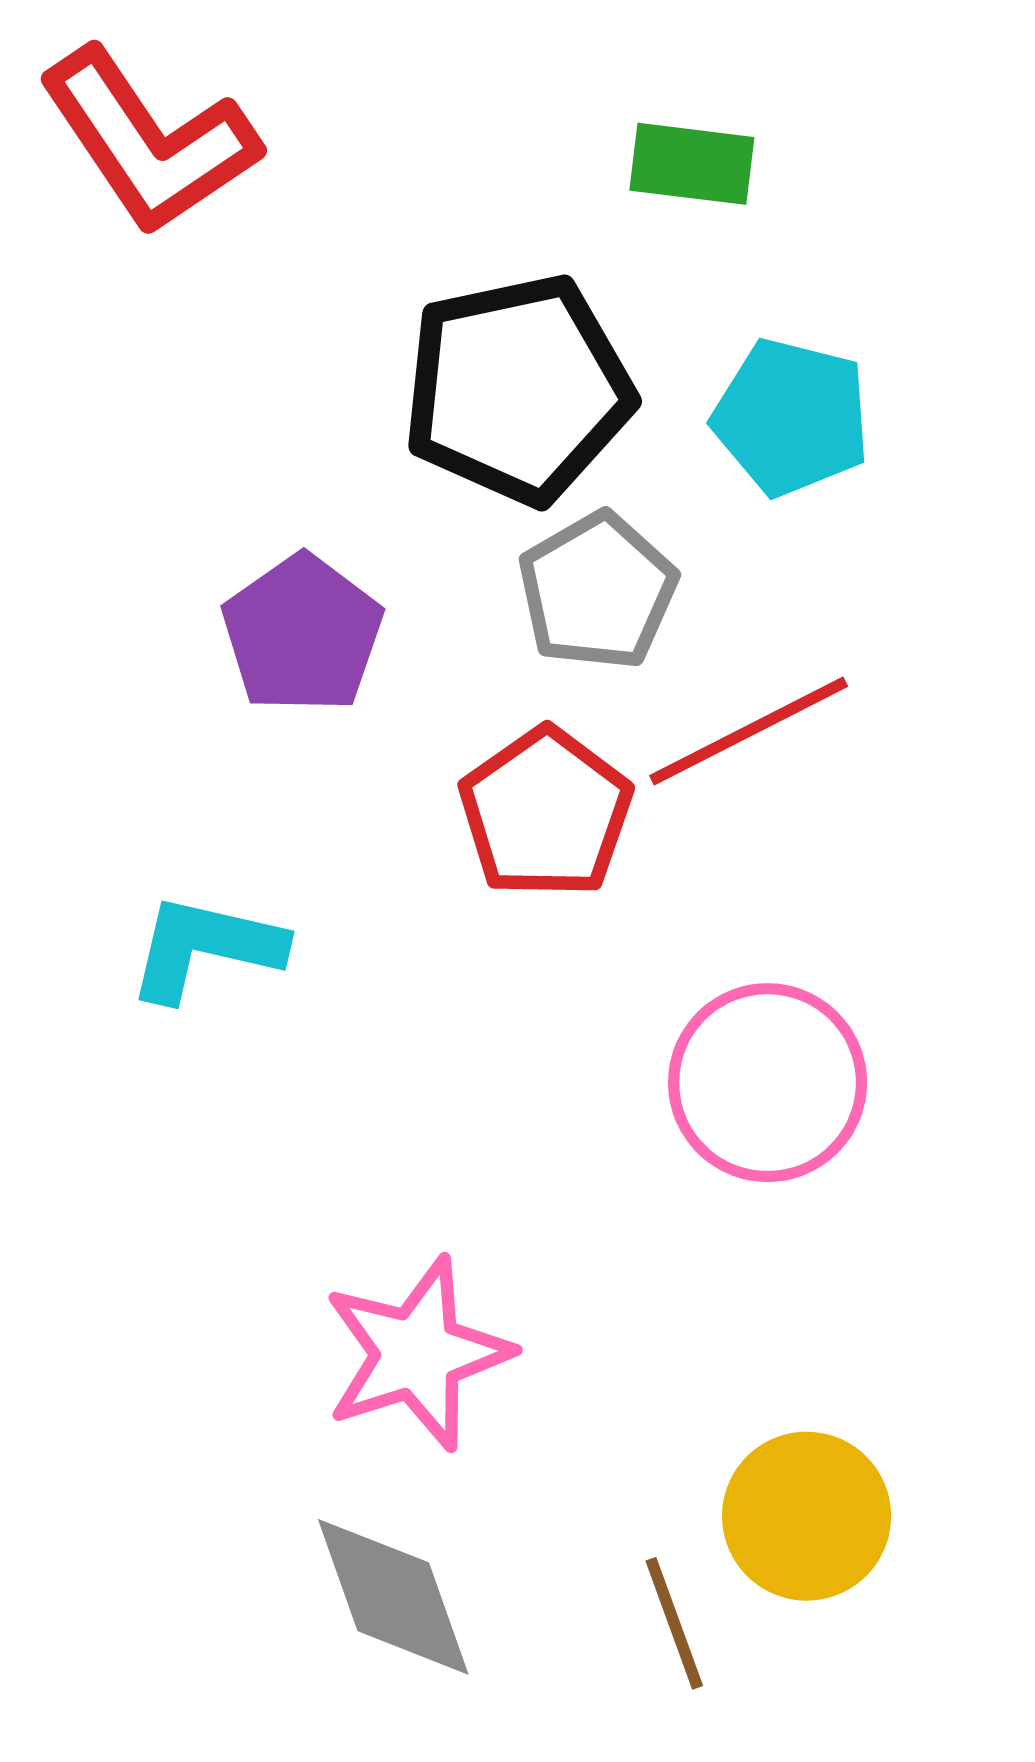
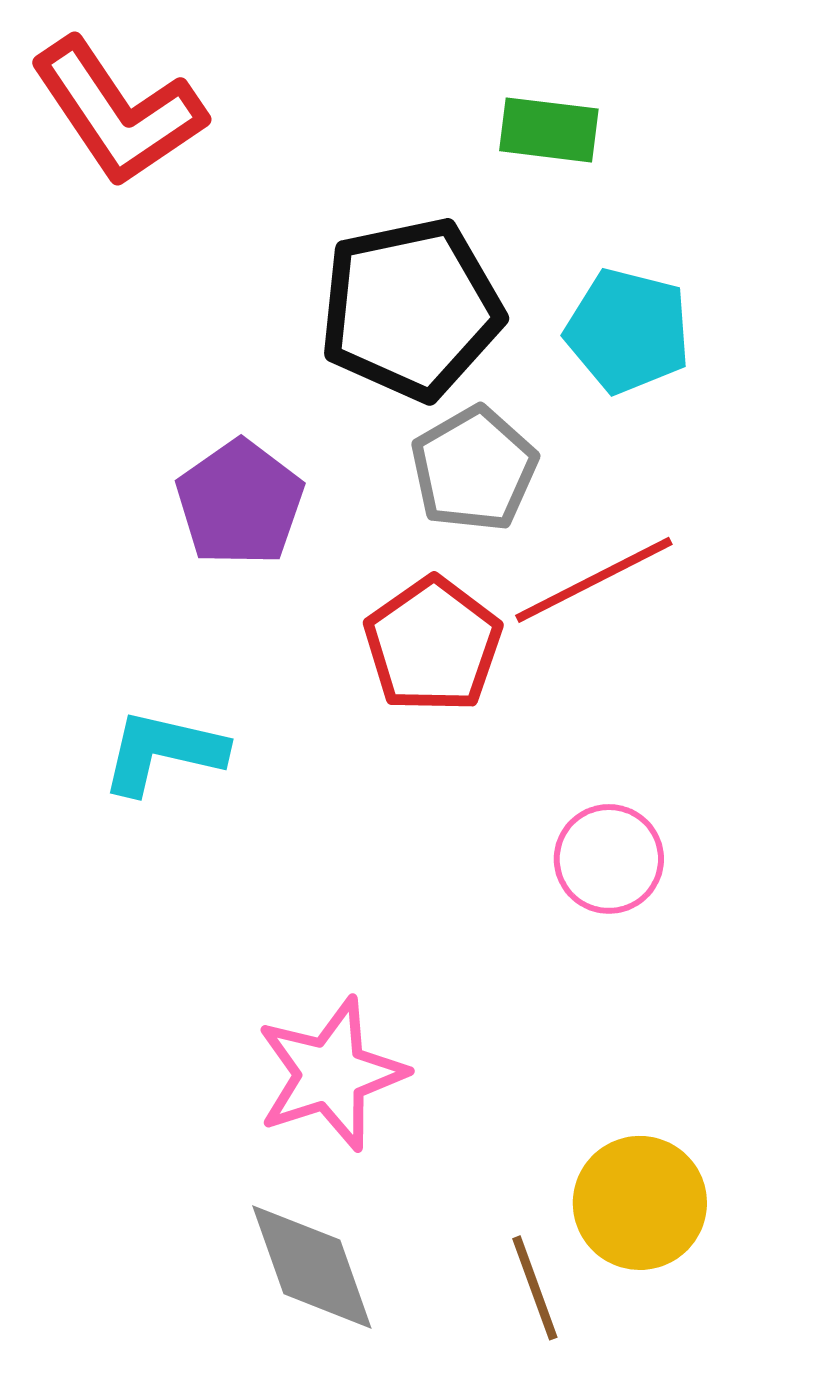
pink circle: (768, 1083) -> (609, 859), size x0.7

